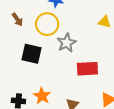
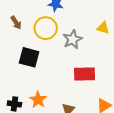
gray star: (67, 43) -> (72, 39), moved

